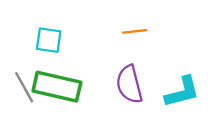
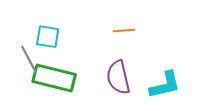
gray line: (24, 87) -> (29, 59), moved

